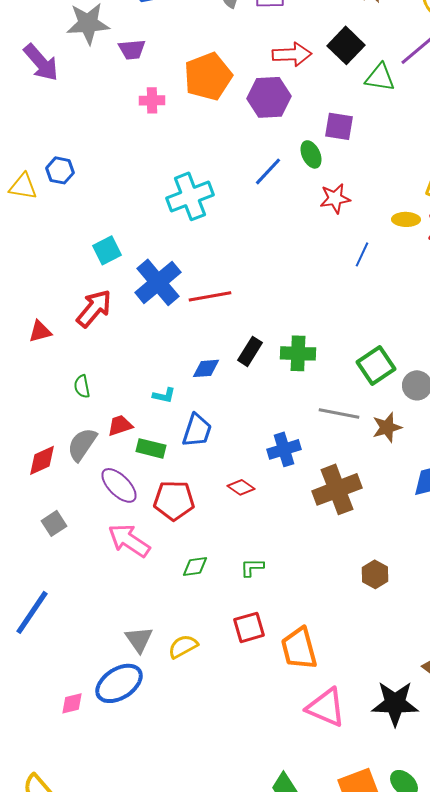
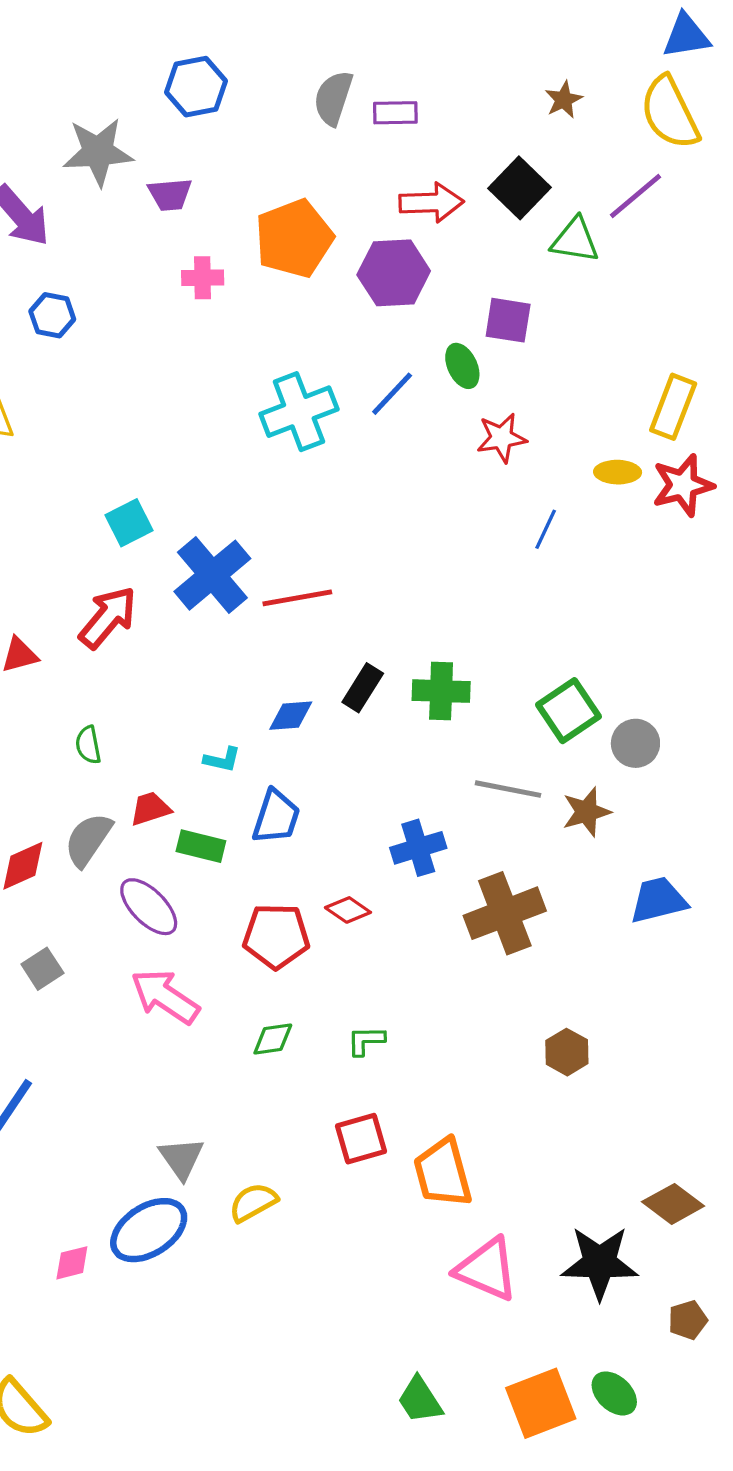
blue hexagon: (60, 170) -> (52, 315), moved
cyan cross: (190, 196) -> (299, 412), moved
red pentagon: (174, 500) -> (276, 936), moved
yellow semicircle: (183, 646) -> (253, 1202), moved

